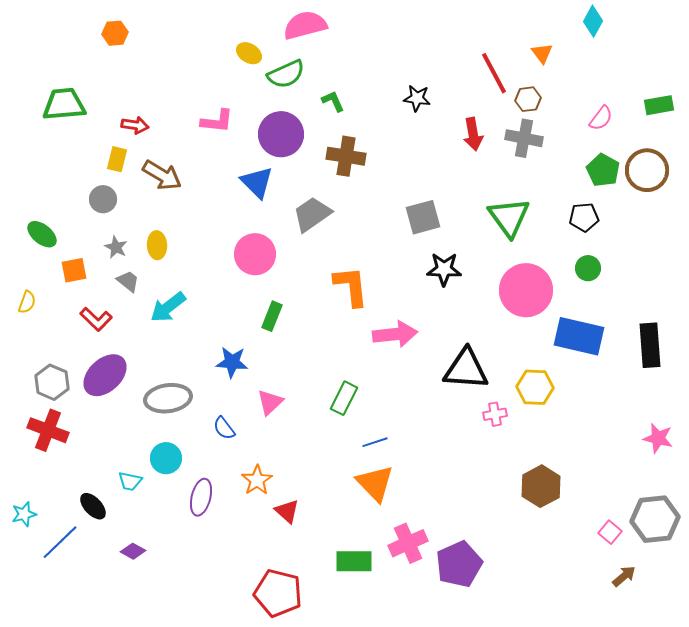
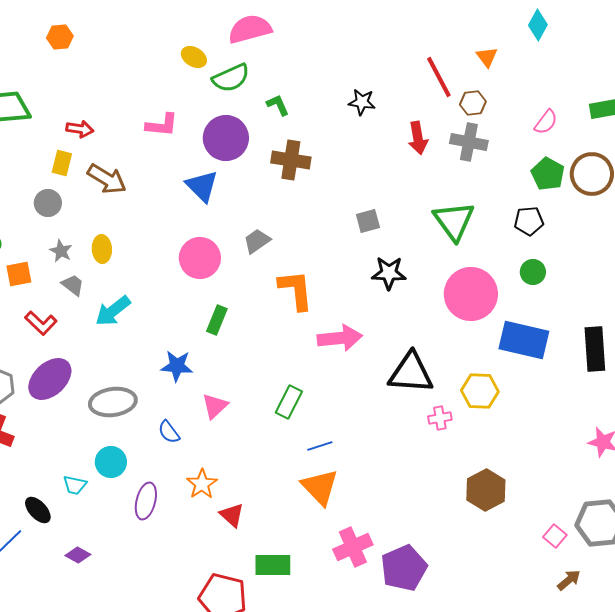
gray trapezoid: (312, 214) -> (257, 241), moved, size x0.7
gray square: (423, 217) -> (368, 221), size x0.7
green rectangle: (354, 561) -> (273, 565), moved

